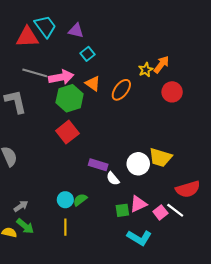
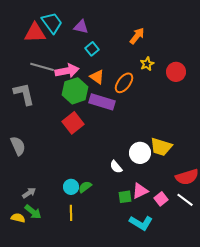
orange arrow: (161, 64) -> (137, 36), moved
red circle: (172, 92) -> (176, 72), moved
purple rectangle: (98, 165) -> (102, 102), moved, size x1.4
white line: (175, 210) -> (185, 200), moved

